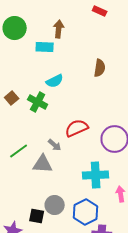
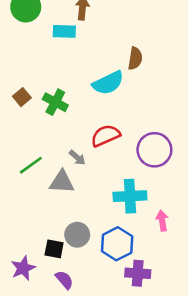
cyan semicircle: (55, 81) -> (108, 83), moved, size x1.4

